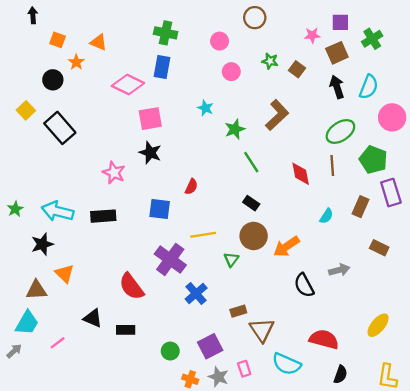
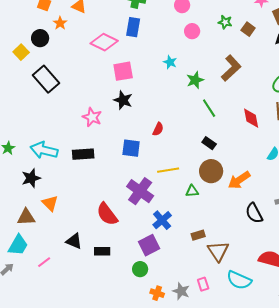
yellow square: (26, 110) -> (21, 52), moved
green triangle: (231, 259) -> (192, 191), turned 48
purple square: (210, 346) -> (149, 245), moved

